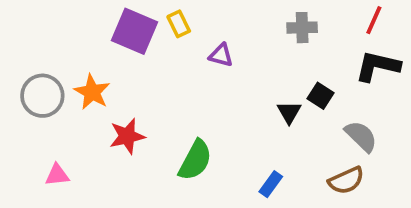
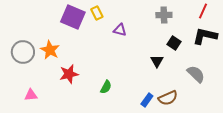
black square: (320, 96) -> (174, 43), moved
green semicircle: (195, 160) -> (106, 87), size x0.6
brown semicircle: (346, 180) -> (168, 98), moved

